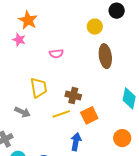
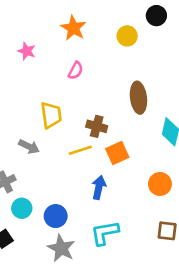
orange star: (28, 20) -> (73, 28), moved
pink semicircle: (56, 54) -> (76, 71), turned -56
brown ellipse: (105, 56) -> (138, 98), moved

